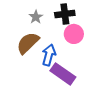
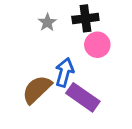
brown semicircle: (28, 43) -> (37, 89), moved

